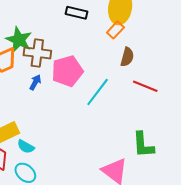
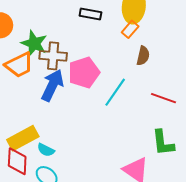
blue arrow: (35, 82) -> (52, 85), size x2.0
red line: (145, 86) -> (164, 98), moved

